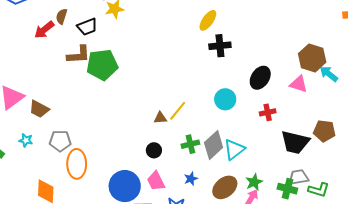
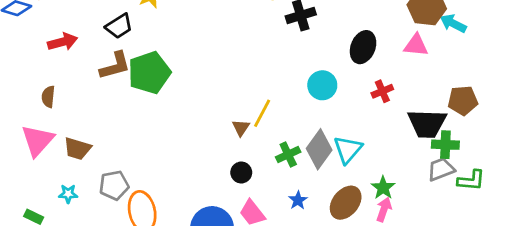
brown semicircle: (62, 16) -> (48, 97), moved
red arrow: (44, 30) -> (63, 42), turned -145
brown triangle: (160, 118) -> (241, 128), turned -40
green cross: (287, 189) -> (445, 145), moved

